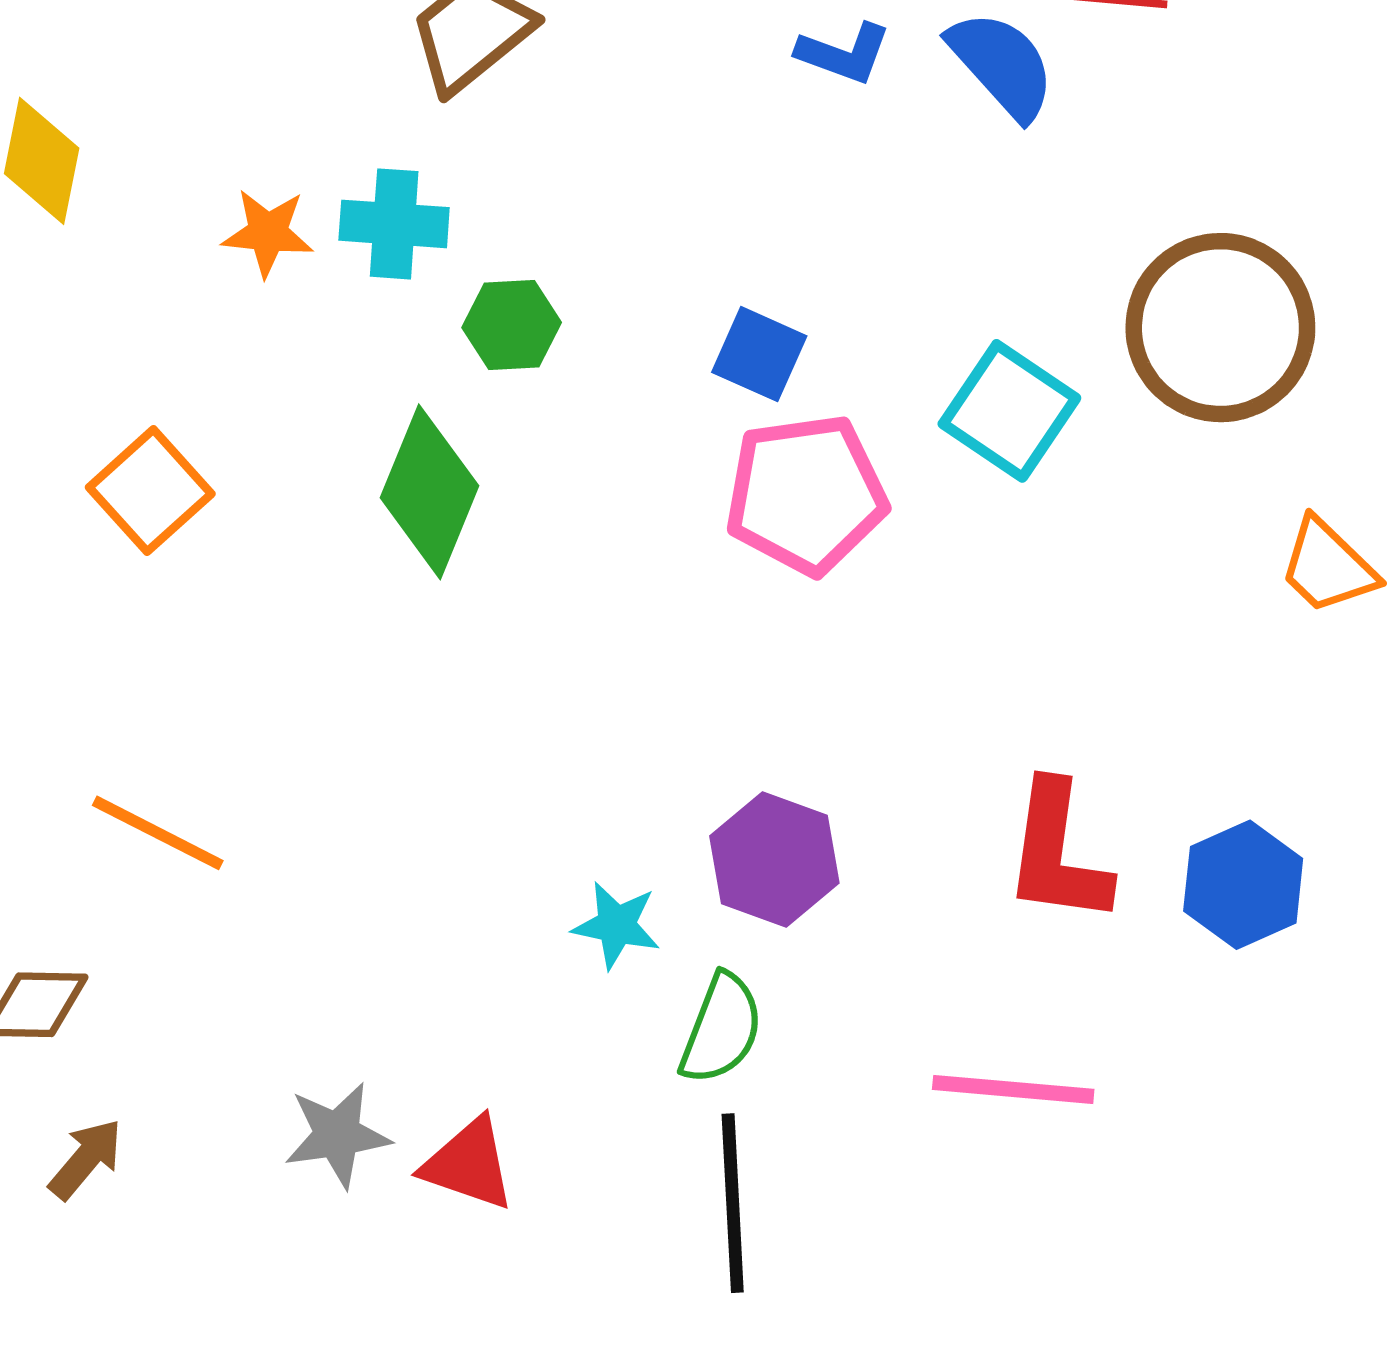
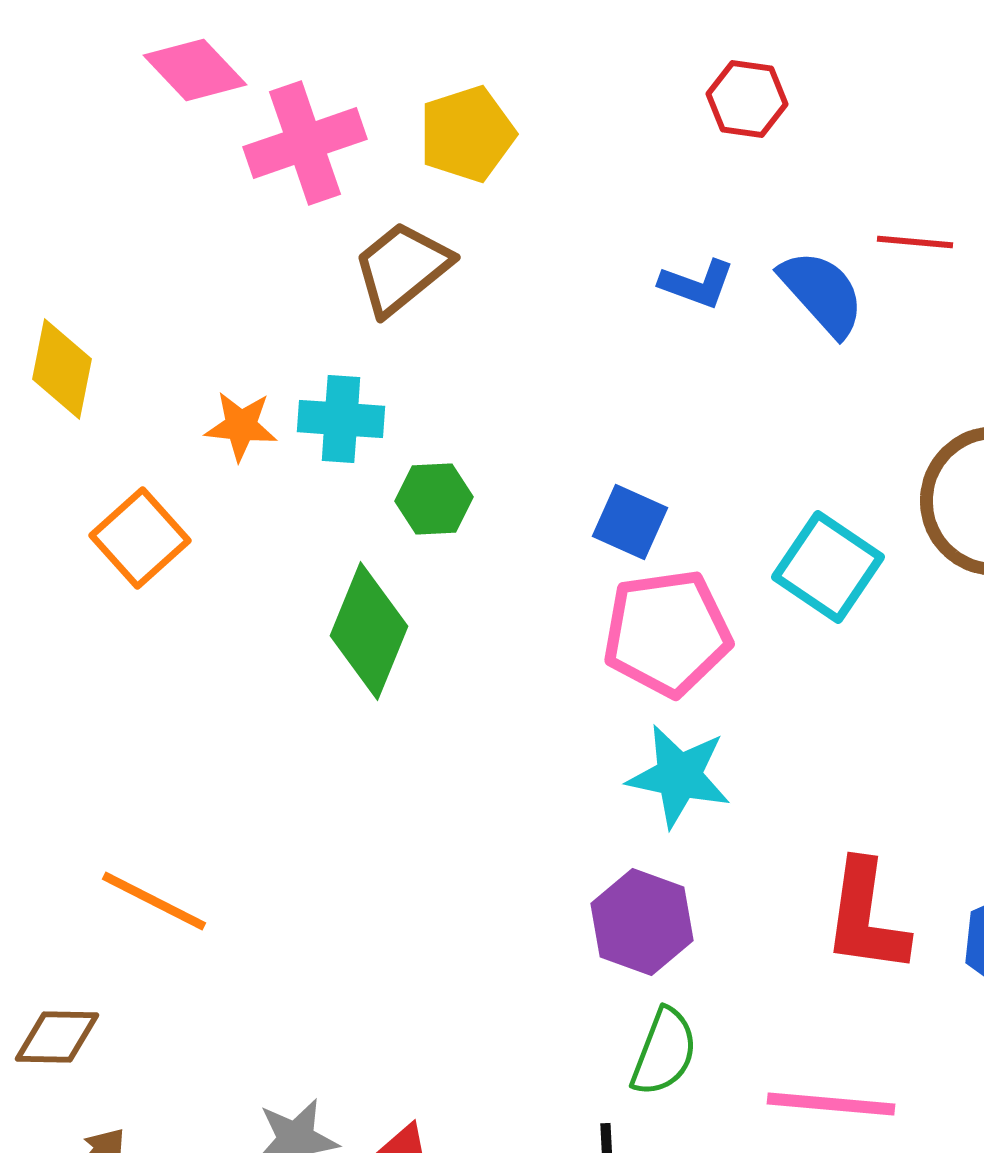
orange square: (150, 491) -> (140, 538), moved
cyan star: (616, 925) -> (679, 776), moved, size x1.5
green semicircle: (721, 1029) -> (664, 1052), moved

